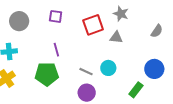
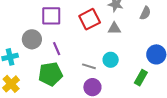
purple square: (56, 16) -> (51, 16), size x1.5
gray circle: (19, 21) -> (32, 39), moved
gray semicircle: (157, 31) -> (145, 13), moved

